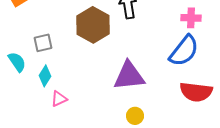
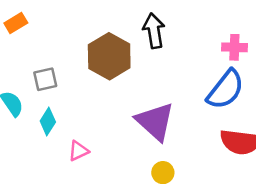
purple triangle: (129, 76) -> (155, 121), turned 48
pink triangle: (59, 99) -> (79, 151), moved

